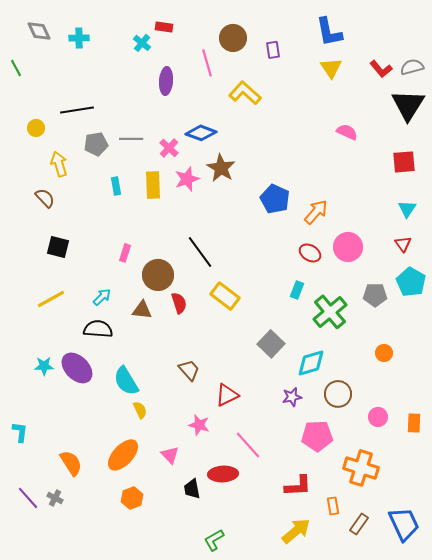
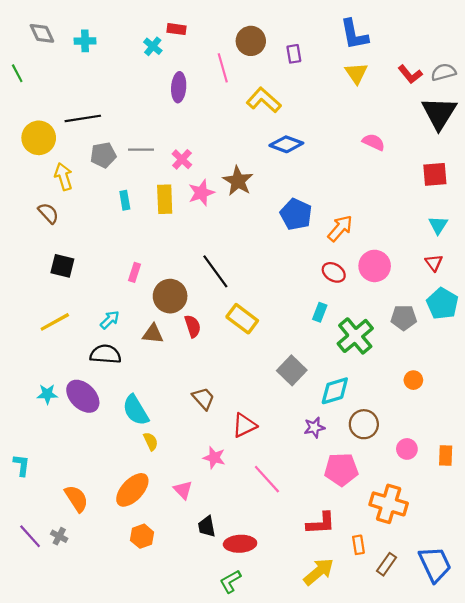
yellow circle: (36, 128) -> (39, 138), size x1.8
blue diamond: (201, 133) -> (286, 144), moved
red ellipse: (223, 474) -> (240, 544), moved

